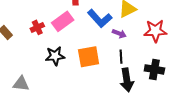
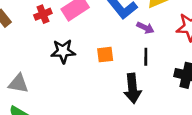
orange square: (89, 57) -> (105, 55), size x0.6
black arrow: (127, 80) -> (133, 88), moved

